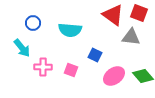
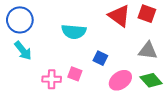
blue circle: (33, 23) -> (20, 20), moved, size x1.6
gray triangle: (131, 37) -> (148, 51), moved
pink cross: (43, 67) -> (52, 79), moved

